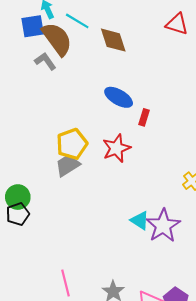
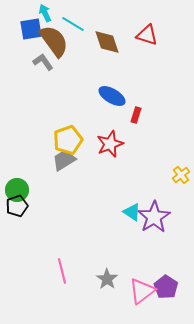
red triangle: (177, 24) -> (147, 35), moved

